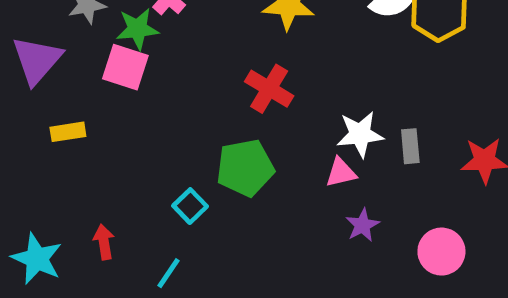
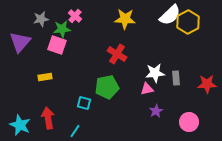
yellow rectangle: (68, 132) -> (45, 77), moved
cyan square: (190, 206) -> (84, 103), turned -32
red arrow: (104, 242) -> (48, 118), size x1.5

